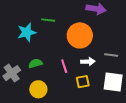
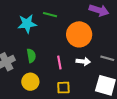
green semicircle: (35, 63) -> (31, 56), turned 88
yellow square: (83, 82) -> (63, 88), moved

